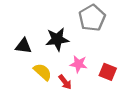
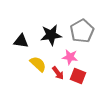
gray pentagon: (92, 18) -> (82, 31), moved
red square: (108, 72) -> (78, 76), moved

